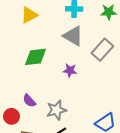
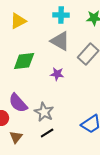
purple semicircle: (29, 101) -> (18, 103), size x1.5
gray star: (56, 110) -> (44, 112), turned -30

